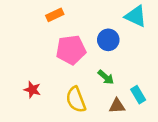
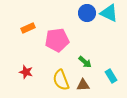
orange rectangle: (55, 15) -> (28, 28), moved
blue circle: (108, 40) -> (87, 13), moved
brown triangle: (117, 106) -> (83, 85), moved

